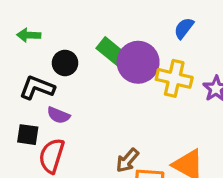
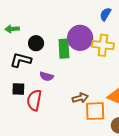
green rectangle: (113, 52) -> (64, 49), moved, turned 54
purple semicircle: (58, 115) -> (47, 76), moved
brown arrow: (127, 160) -> (80, 98), turned -140

